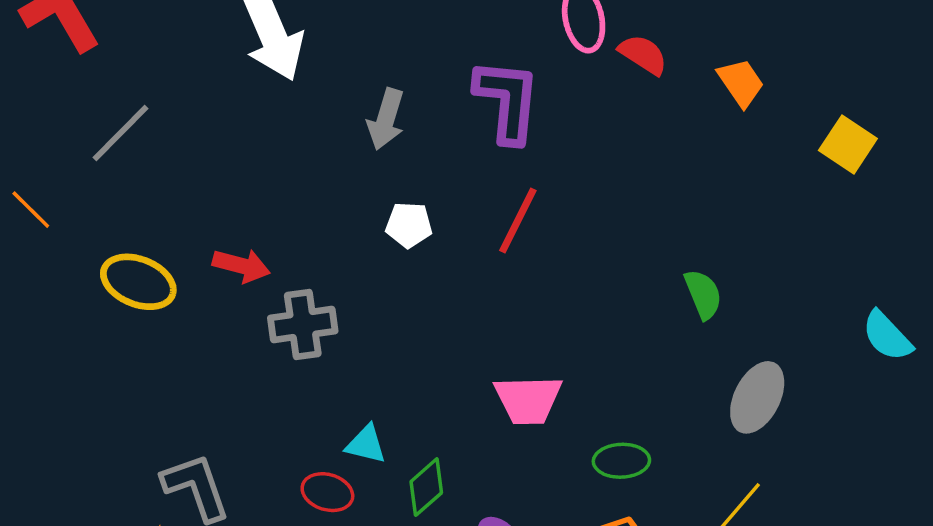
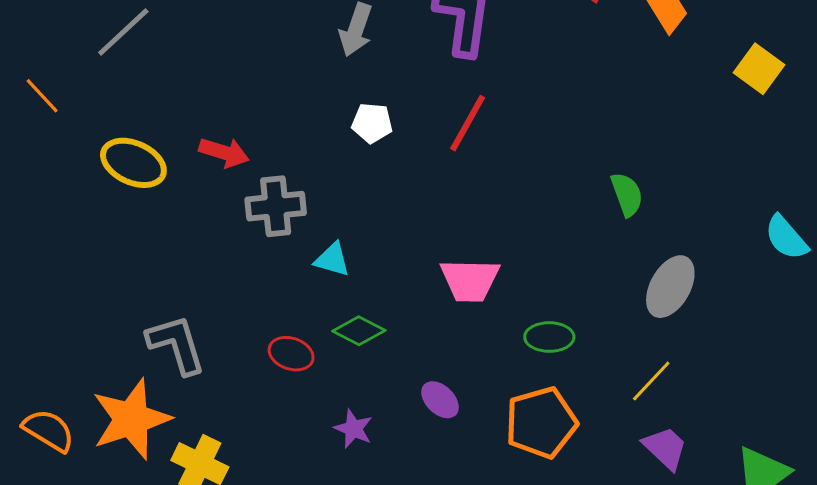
cyan triangle: (366, 444) -> (332, 260), moved
green diamond: (426, 487) -> (359, 331), moved, turned 66

